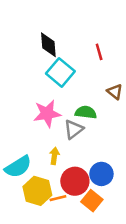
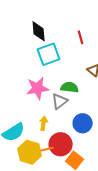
cyan square: (60, 72) -> (49, 54), turned 30
blue circle: (101, 174) -> (83, 123), moved
orange line: (58, 198) -> (47, 149), moved

